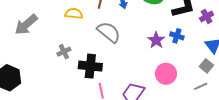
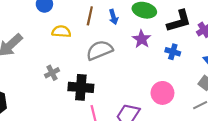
gray semicircle: (109, 32) -> (100, 50), turned -60
purple star: (156, 40) -> (142, 39), moved

